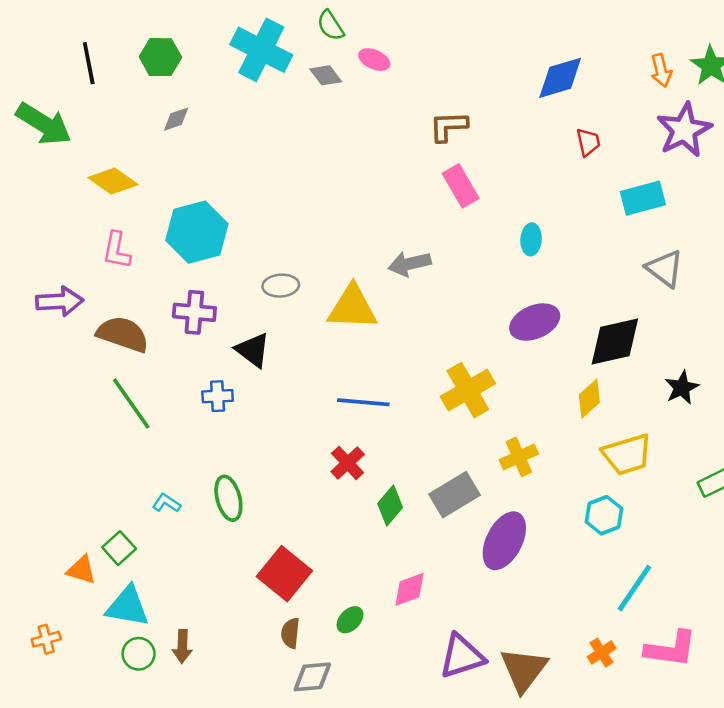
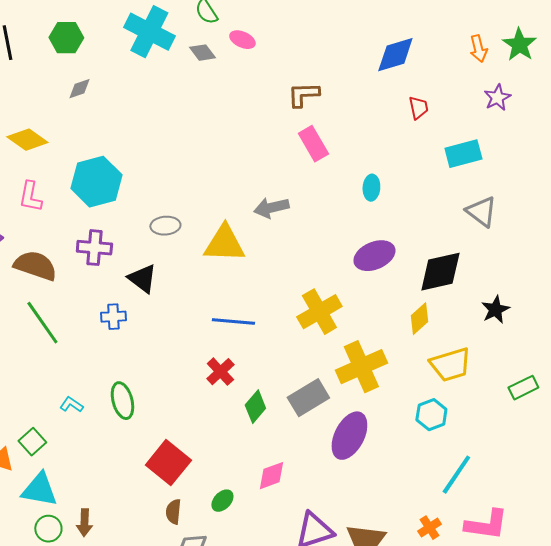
purple star: (684, 130) -> (497, 98), size x0.6
yellow cross: (519, 457) -> (361, 367), size x1.6

